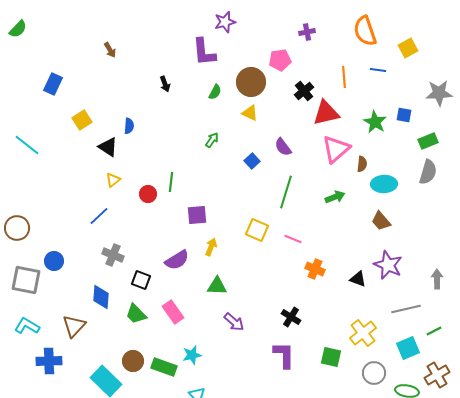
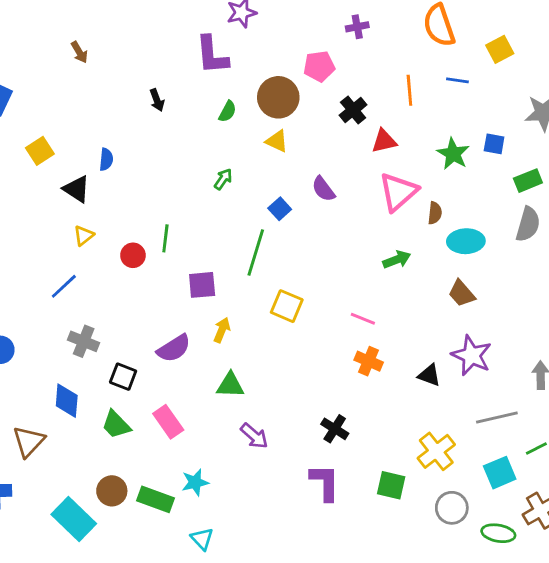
red triangle: (326, 113) -> (384, 141), size x0.7
green line: (286, 192) -> (256, 252), moved
pink line: (293, 239) -> (363, 319), moved

